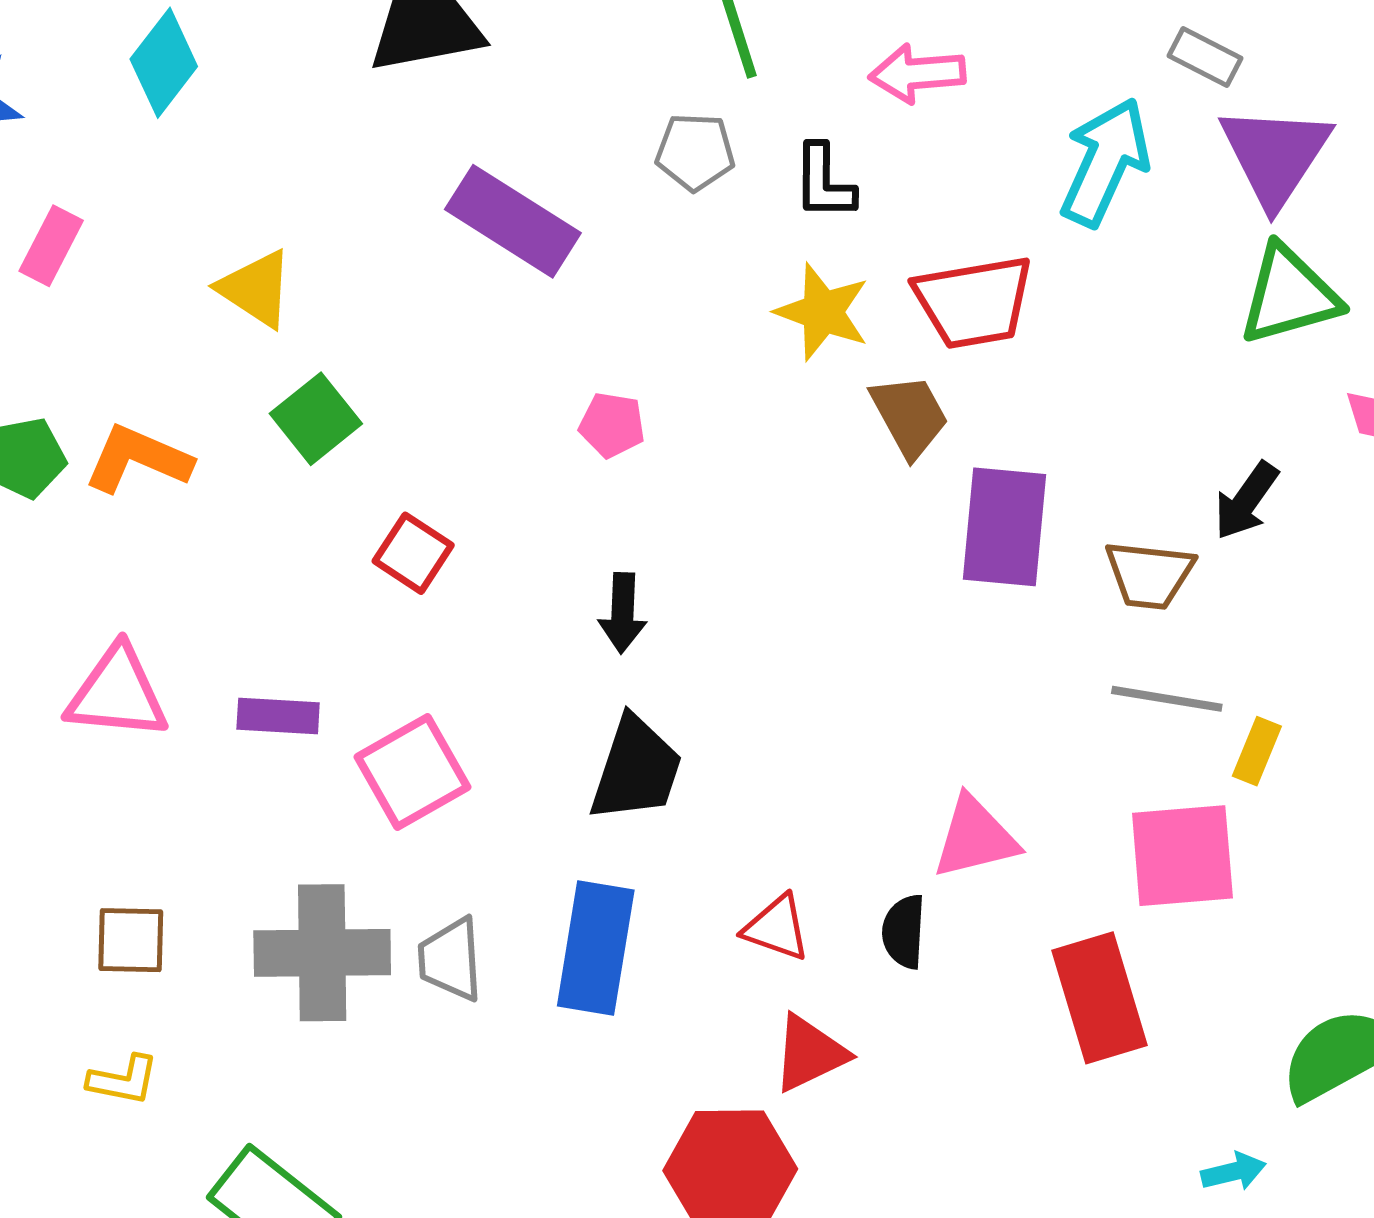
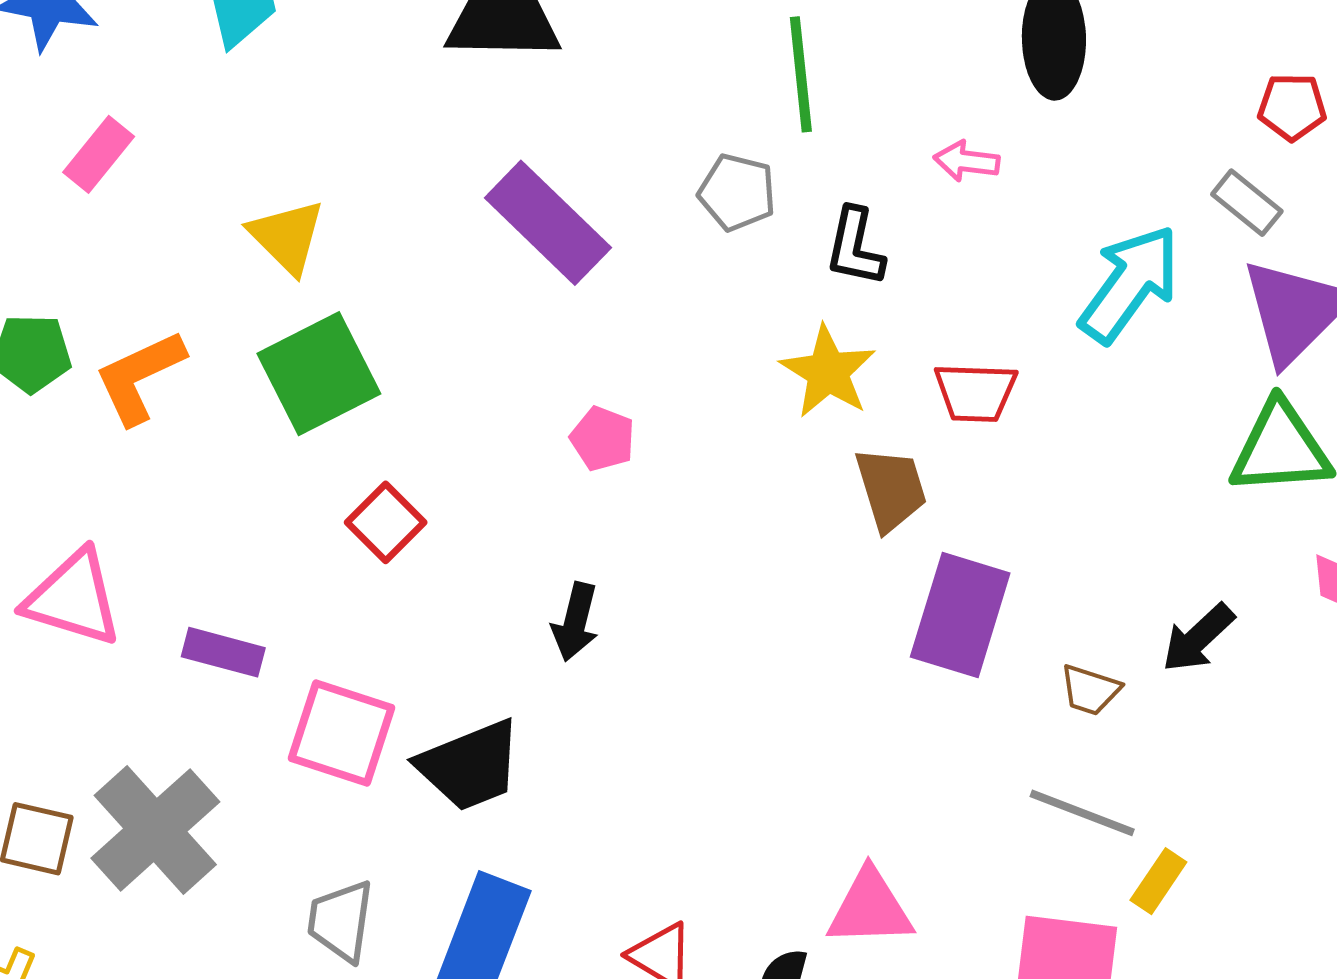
pink arrow: (917, 73) -> (967, 161), size x0.7
red trapezoid: (974, 302) -> (976, 392), size x0.7
green square: (316, 419) -> (319, 374), size x1.4
orange L-shape: (138, 459) -> (140, 377), turned -60
brown trapezoid: (1149, 575) -> (1090, 690), size x0.7
black trapezoid: (636, 769) -> (470, 766), moved, turned 38
pink square: (412, 772) -> (341, 733), turned 36
gray cross: (322, 953) -> (155, 830), moved, turned 37

